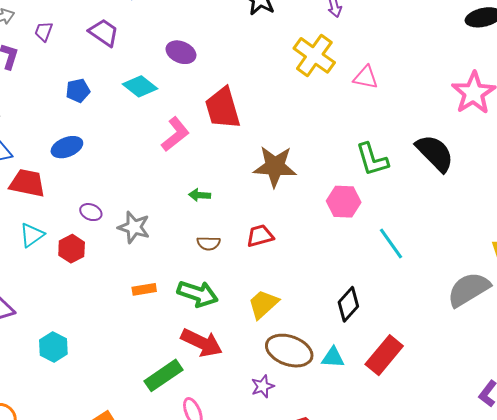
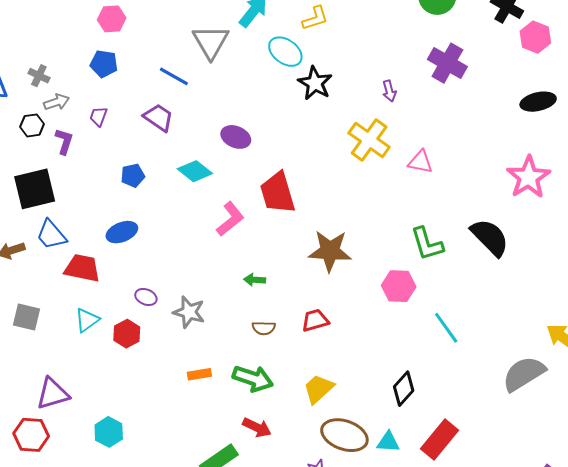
red arrow: (202, 343) -> (257, 427), size x0.7

